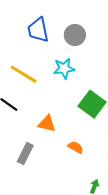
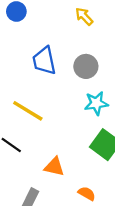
cyan star: (64, 68) -> (96, 103), moved

